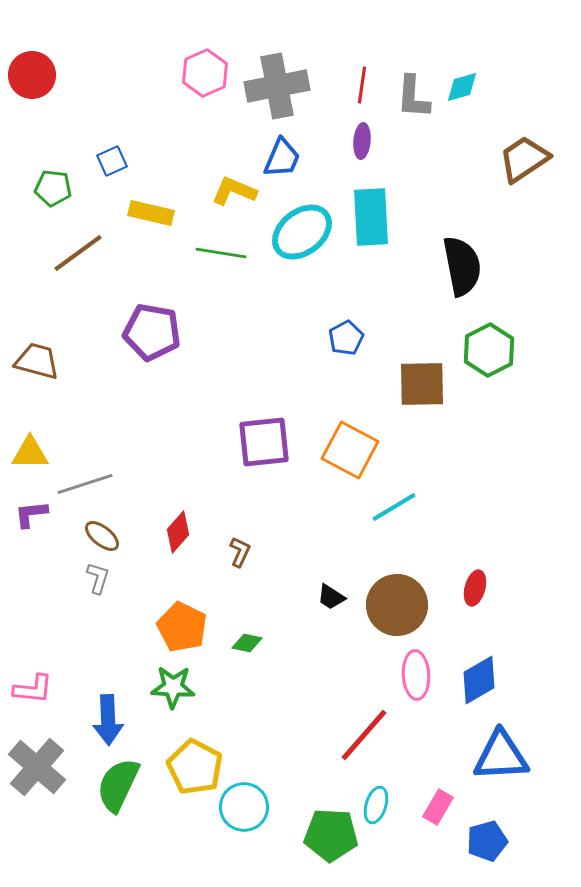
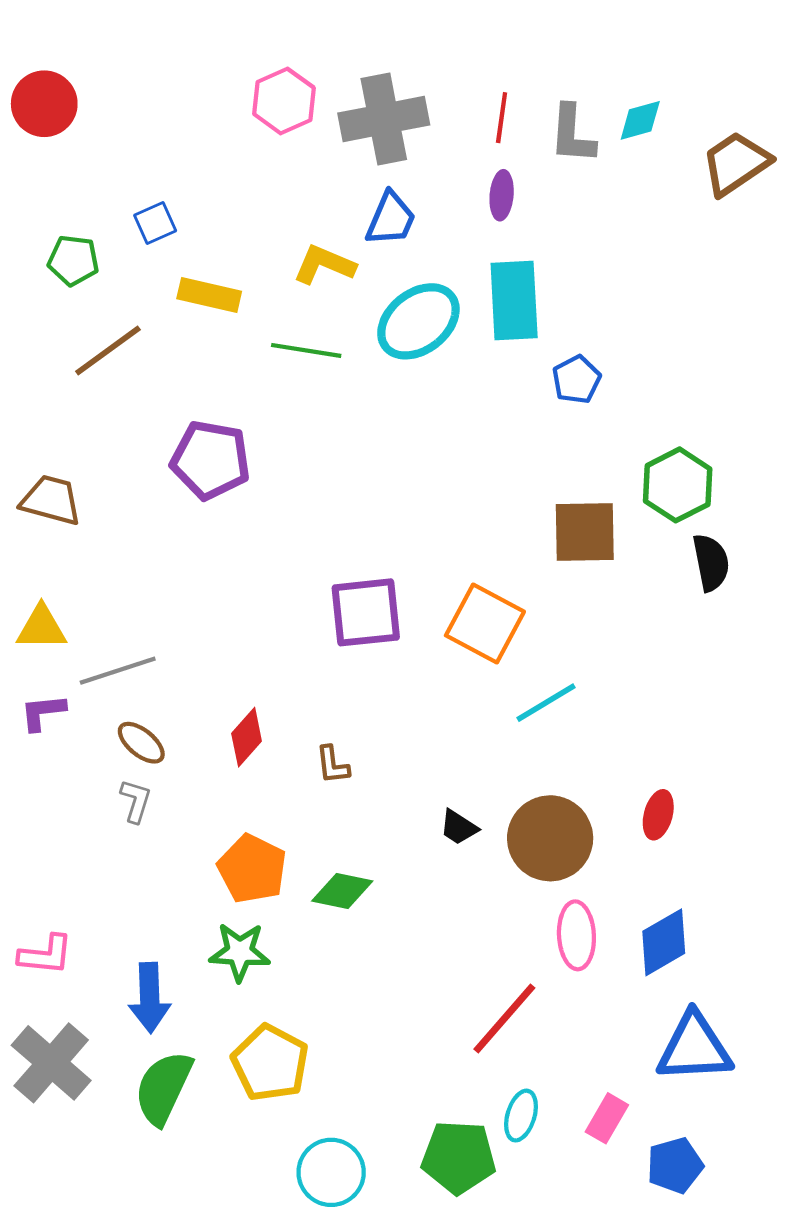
brown trapezoid: (524, 159) -> (736, 163), moved
black semicircle: (462, 266) -> (711, 563), moved, size x0.7
blue pentagon: (346, 338) -> (576, 380), moved
brown L-shape: (240, 552) -> (333, 765), turned 148
green diamond: (247, 643) -> (342, 891), size x1.4
cyan circle: (244, 807) -> (331, 1172), moved

